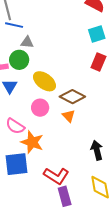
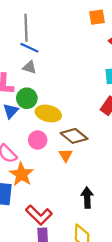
gray triangle: (27, 42) -> (30, 67), moved
green circle: (19, 60) -> (27, 98), moved
yellow ellipse: (44, 81) -> (48, 114), turned -35

